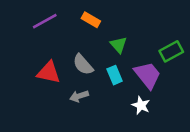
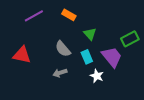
red triangle: (49, 72) -> (22, 55), moved
white star: (141, 105) -> (97, 76), moved

